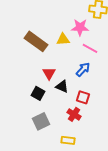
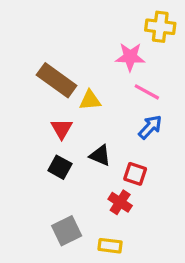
yellow triangle: (63, 39) -> (90, 100), moved
blue arrow: (83, 69) -> (150, 127), moved
red triangle: (49, 73) -> (62, 129), moved
gray square: (41, 121) -> (67, 231), moved

